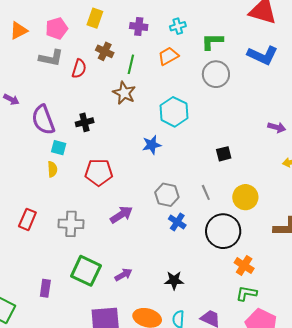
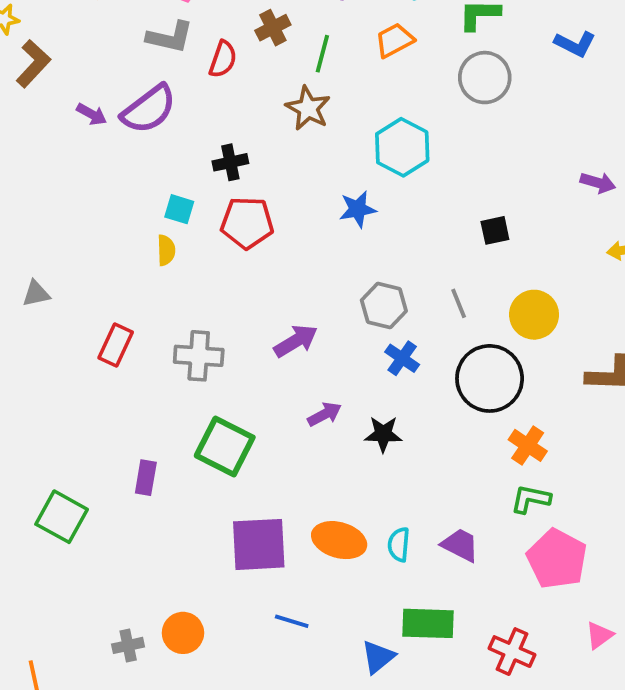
brown cross: (105, 51) -> (273, 28), turned 36
blue L-shape: (263, 55) -> (575, 44), size x0.7
purple semicircle: (43, 120) -> (149, 109), moved, turned -108
red pentagon: (99, 172) -> (247, 223), moved
purple arrow: (123, 275) -> (325, 414), moved
black star: (174, 280) -> (383, 434), moved

